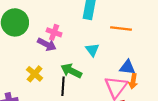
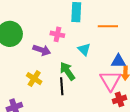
pink cross: (54, 32) -> (57, 34), moved
green arrow: (71, 71) -> (67, 71), turned 36

